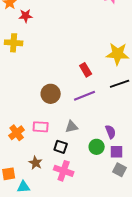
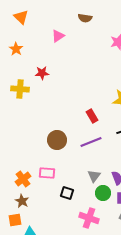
red star: (26, 16) -> (42, 73), moved
gray triangle: (72, 127) -> (94, 176), moved, turned -40
brown star: (36, 163) -> (22, 201), moved
pink cross: (64, 171) -> (89, 218), moved

